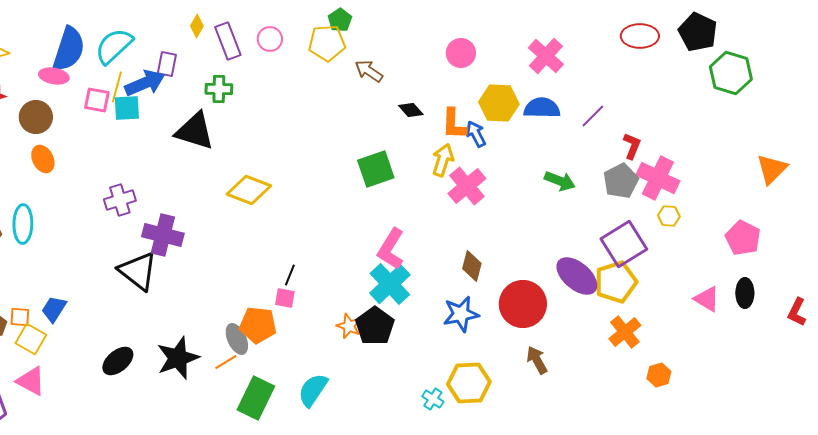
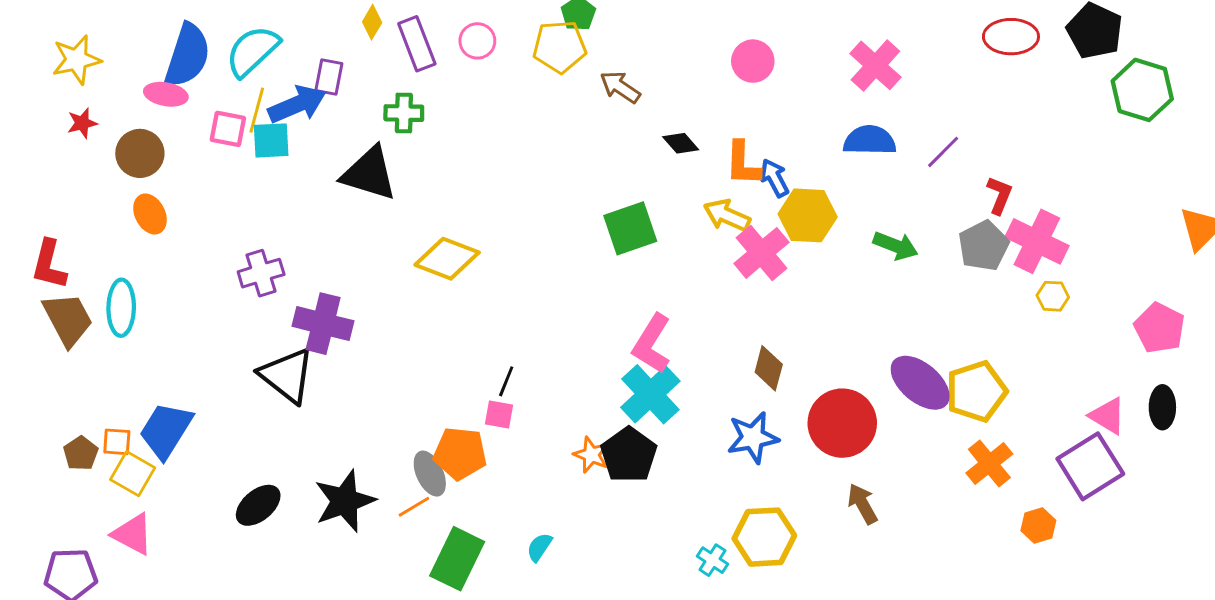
yellow hexagon: (499, 103) -> (808, 215), moved
yellow arrow: (443, 160) -> (727, 215), turned -84
purple square: (624, 244) -> (1090, 466), moved
blue trapezoid: (54, 309) -> (166, 430), size x1.5
cyan semicircle: (313, 390) -> (539, 547), size x0.6

